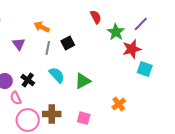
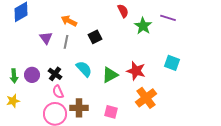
purple line: (141, 24) -> (168, 18), turned 63
gray line: (48, 48) -> (66, 42), moved
red star: (132, 49) -> (136, 71), moved, turned 30
pink semicircle: (16, 98) -> (58, 92), moved
orange cross: (119, 104) -> (146, 98), size x1.5

